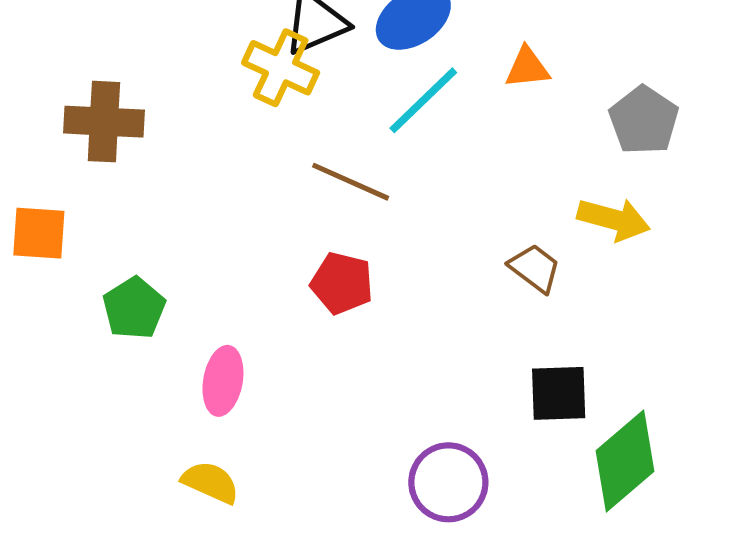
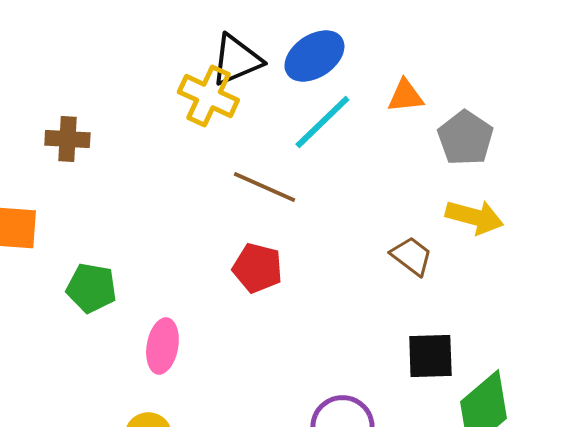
gray pentagon: (644, 120) -> (465, 138), moved
brown cross: (104, 122) -> (67, 139), size x0.7
green pentagon: (134, 308) -> (91, 288), turned -30

